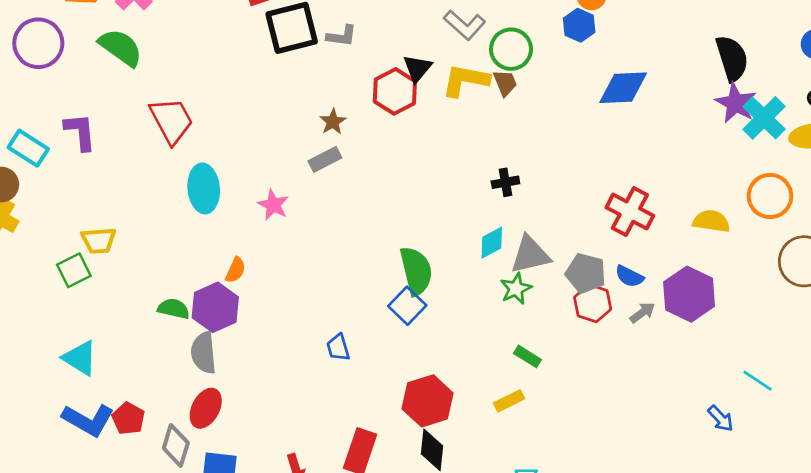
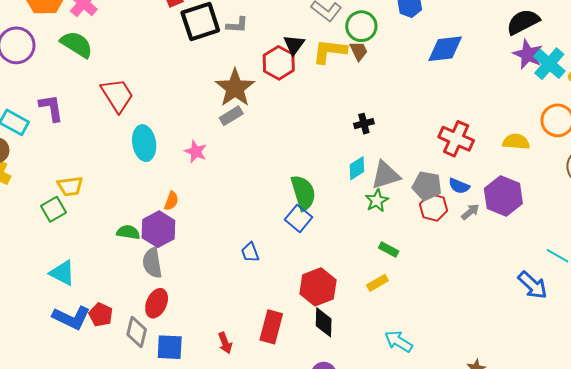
black semicircle: (732, 58) -> (523, 22), turned -96
brown star: (333, 122) -> (235, 88), size x2.0
blue arrow: (721, 418) -> (533, 285), size x1.5

